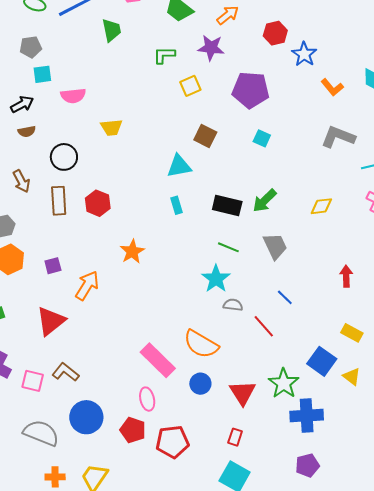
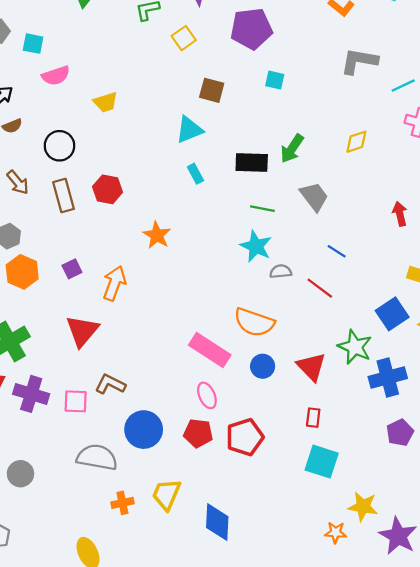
cyan square: (42, 74) -> (33, 44), moved, turned 30
blue square: (322, 361) -> (392, 314), turned 32

